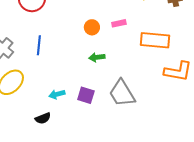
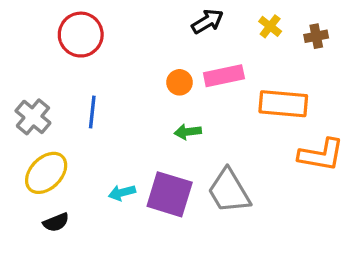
pink rectangle: (119, 23) -> (224, 76), size x1.6
purple square: (86, 95) -> (170, 194), size x1.6
black semicircle: (43, 118) -> (56, 222), moved

